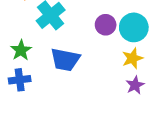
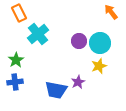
blue trapezoid: (65, 60) -> (56, 90), moved
purple star: (135, 85) -> (78, 82), moved

